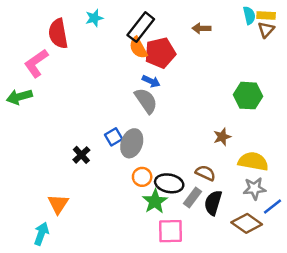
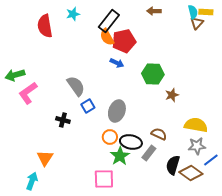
brown arrow: (201, 28) -> (154, 11), moved
brown triangle: (266, 30) -> (197, 23), moved
pink L-shape: (36, 63) -> (28, 93), moved
green hexagon: (248, 96) -> (153, 74), moved
gray semicircle: (146, 101) -> (76, 86), moved
brown star: (222, 137) -> (172, 95), moved
gray ellipse: (132, 143) -> (117, 111), moved
black cross: (81, 155) -> (63, 120), turned -32
black semicircle: (213, 203) -> (173, 165), moved
pink square: (170, 231) -> (104, 179), moved

